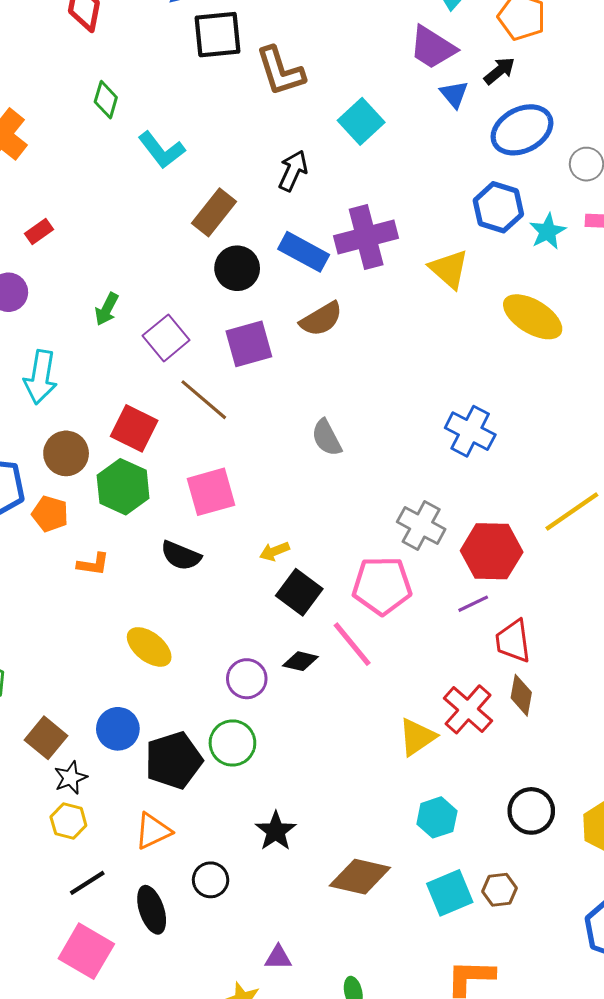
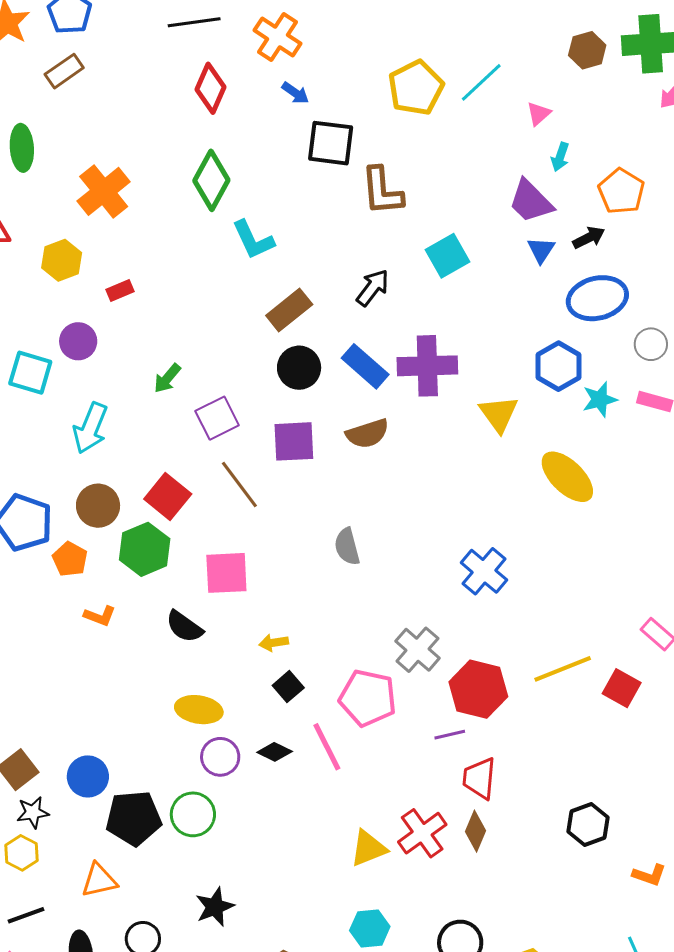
green diamond: (106, 100) -> (211, 180), size x1.6
black square: (299, 592) -> (288, 687), size x0.7
yellow ellipse: (149, 647) -> (199, 710), moved, turned -42

